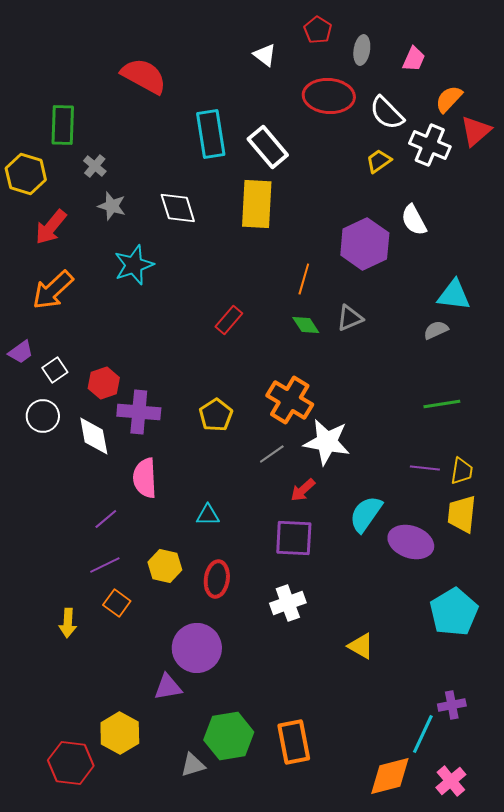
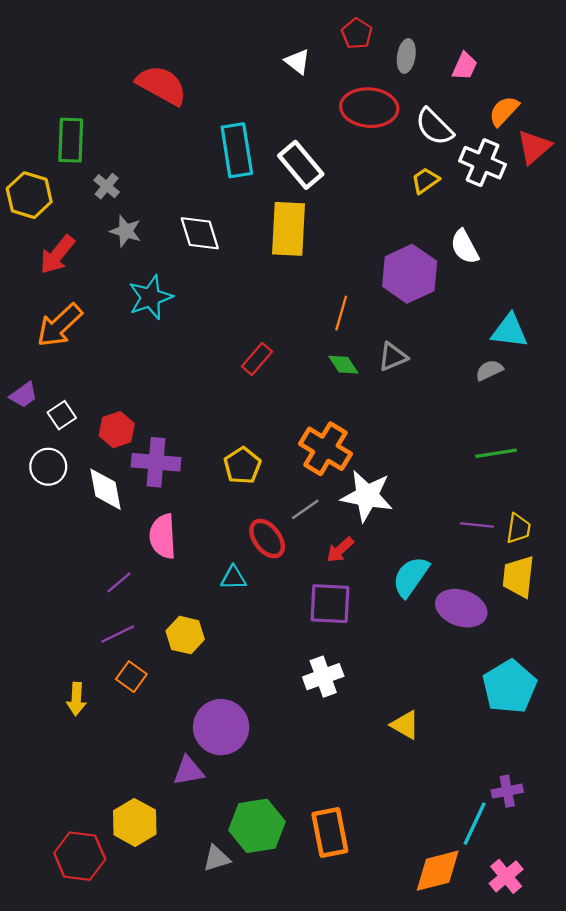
red ellipse: (217, 579) -> (267, 539), moved, turned -45

